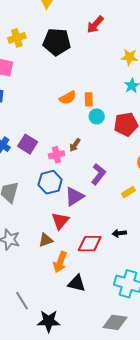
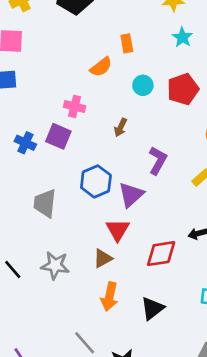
orange rectangle: (89, 99) -> (127, 43), moved
pink cross: (57, 155) -> (75, 106), moved, turned 35
orange arrow: (60, 262) -> (109, 297), moved
black triangle: (77, 283) -> (152, 308), turned -42

